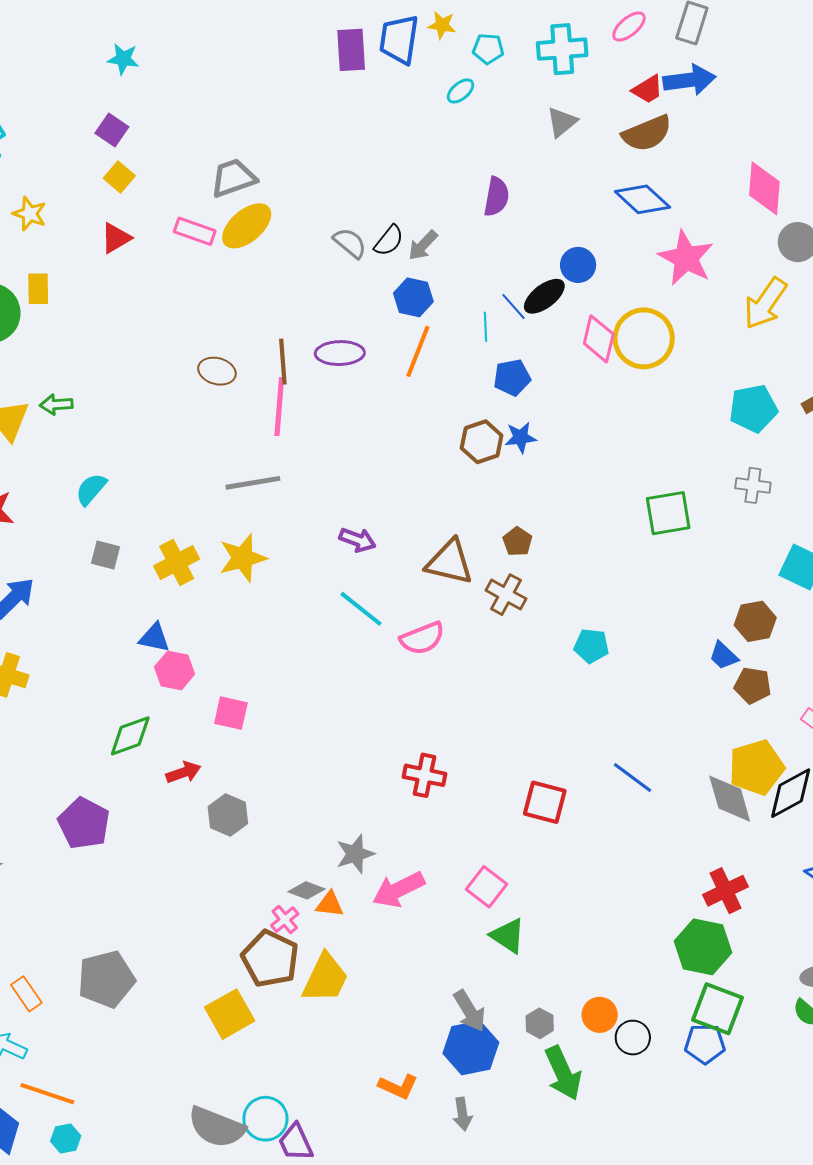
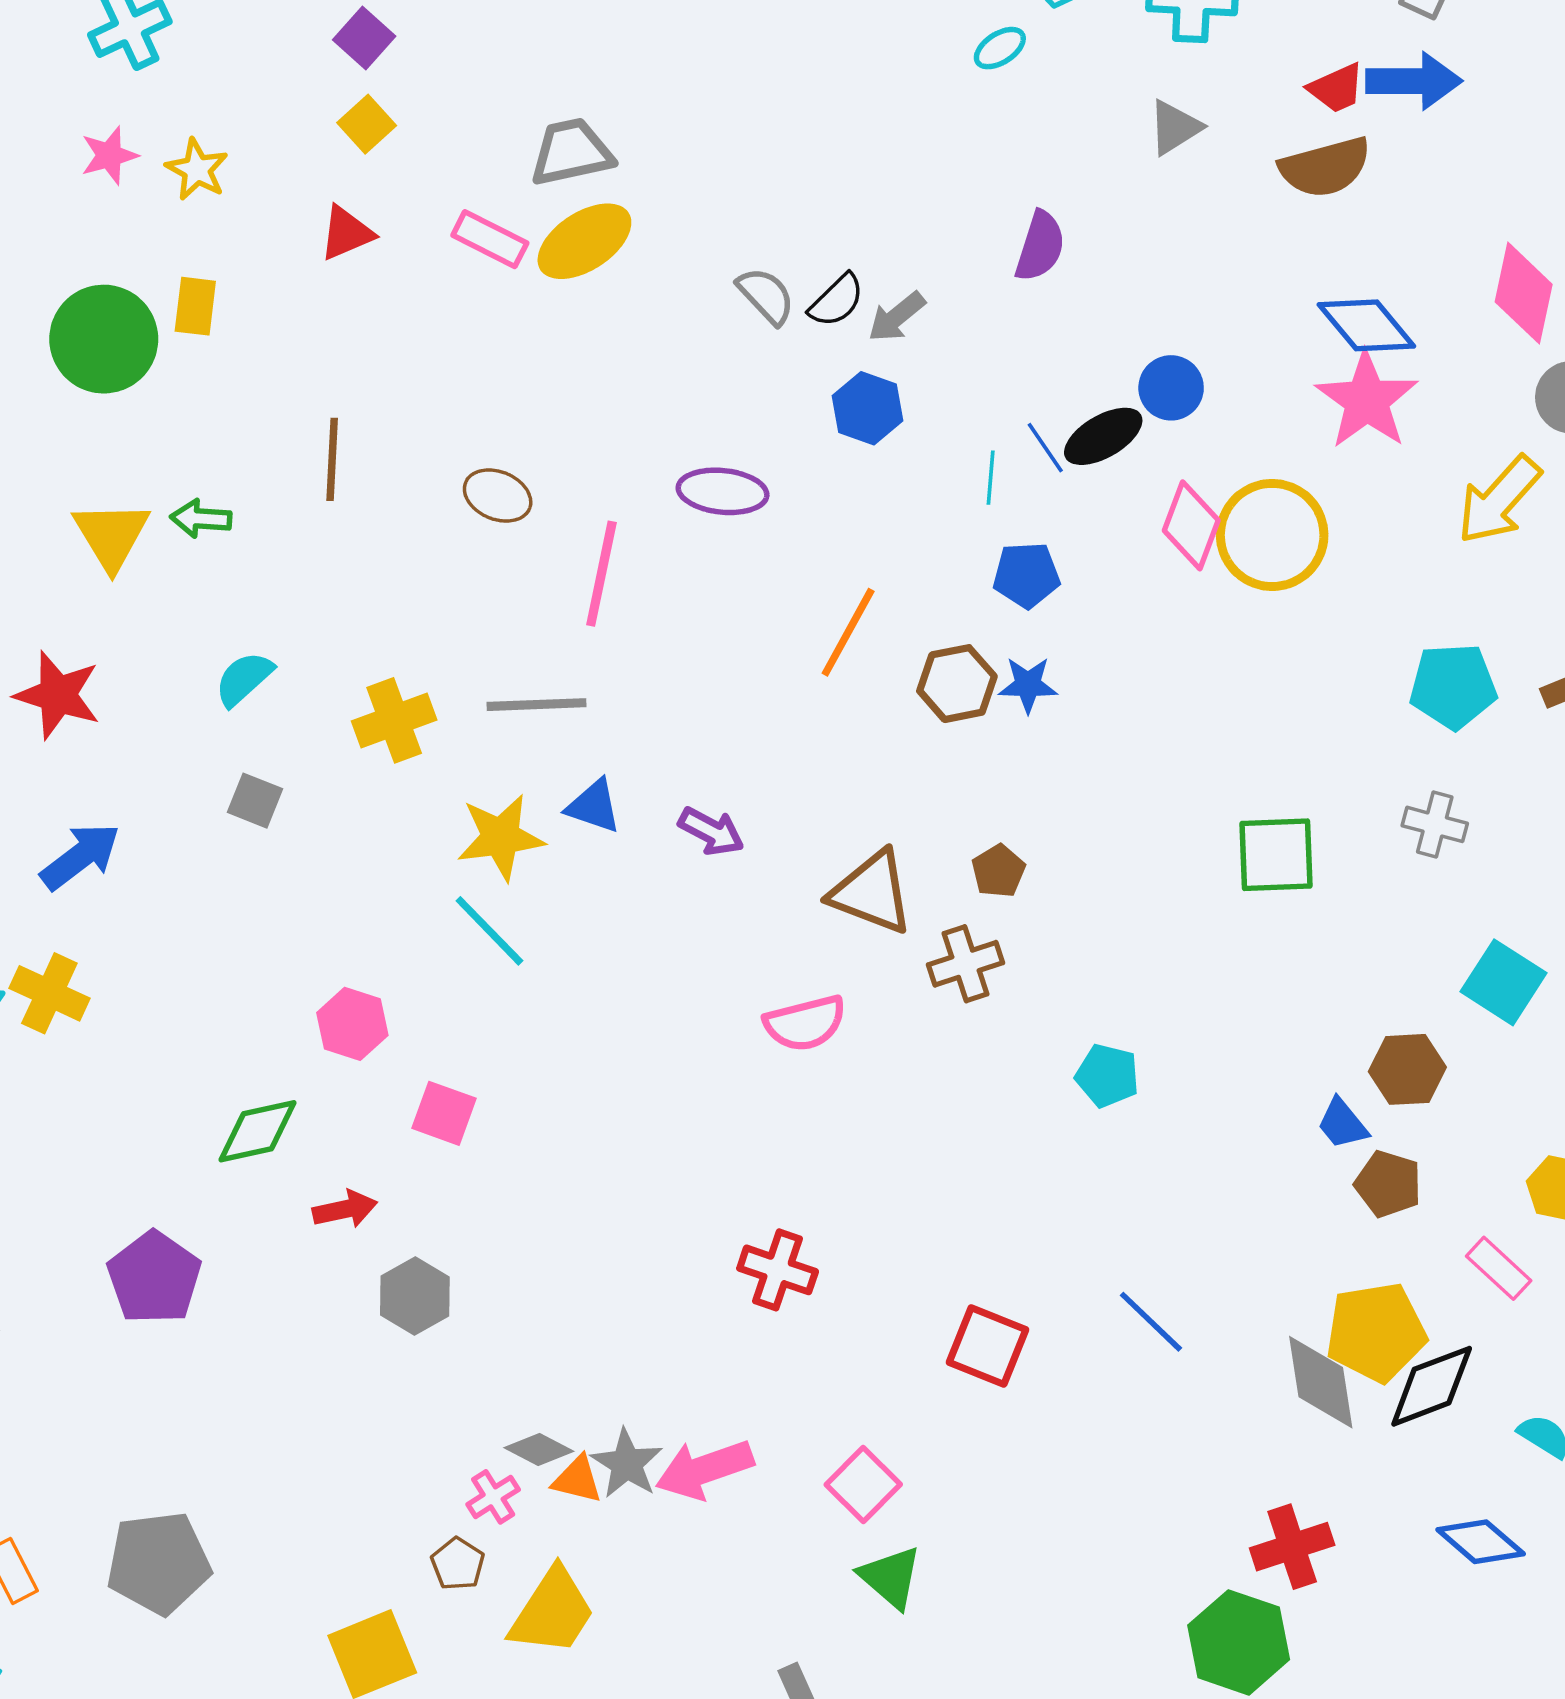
blue diamond: (642, 199) -> (1366, 325), moved
orange line: (418, 351) -> (848, 632), moved
brown line: (283, 362) -> (332, 459), moved
yellow cross: (177, 562) -> (394, 720), moved
brown cross: (506, 595) -> (966, 964), turned 36
cyan line: (361, 609) -> (489, 931), moved
blue triangle: (154, 638) -> (594, 806), moved
gray star: (355, 854) -> (627, 1464), moved, turned -30
brown pentagon: (270, 959) -> (458, 1564), size x0.5

